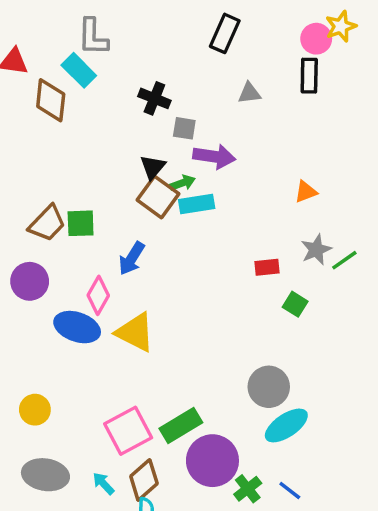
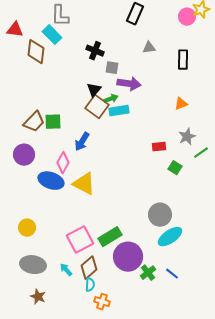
black rectangle: (309, 76) -> (183, 60), moved
green line: (344, 260) -> (201, 153), moved

